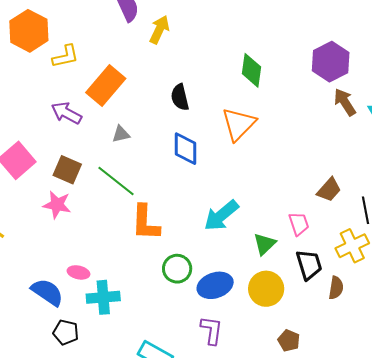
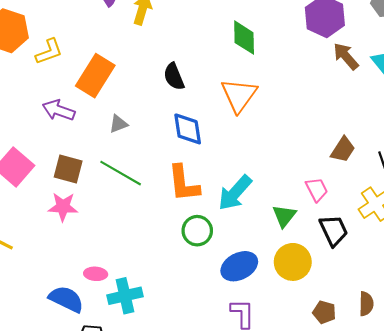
orange L-shape: (145, 223) -> (184, 183), moved
green circle: (177, 269) -> (197, 231), moved
brown semicircle: (336, 288) -> (366, 304), moved

